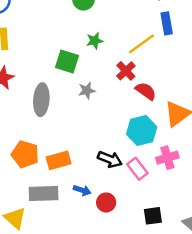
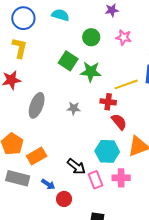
green star: (95, 41) -> (91, 72), size x1.5
green square: (67, 61) -> (68, 61), moved
red cross: (126, 71) -> (108, 102), turned 35
orange rectangle: (59, 160) -> (37, 156), turned -30

